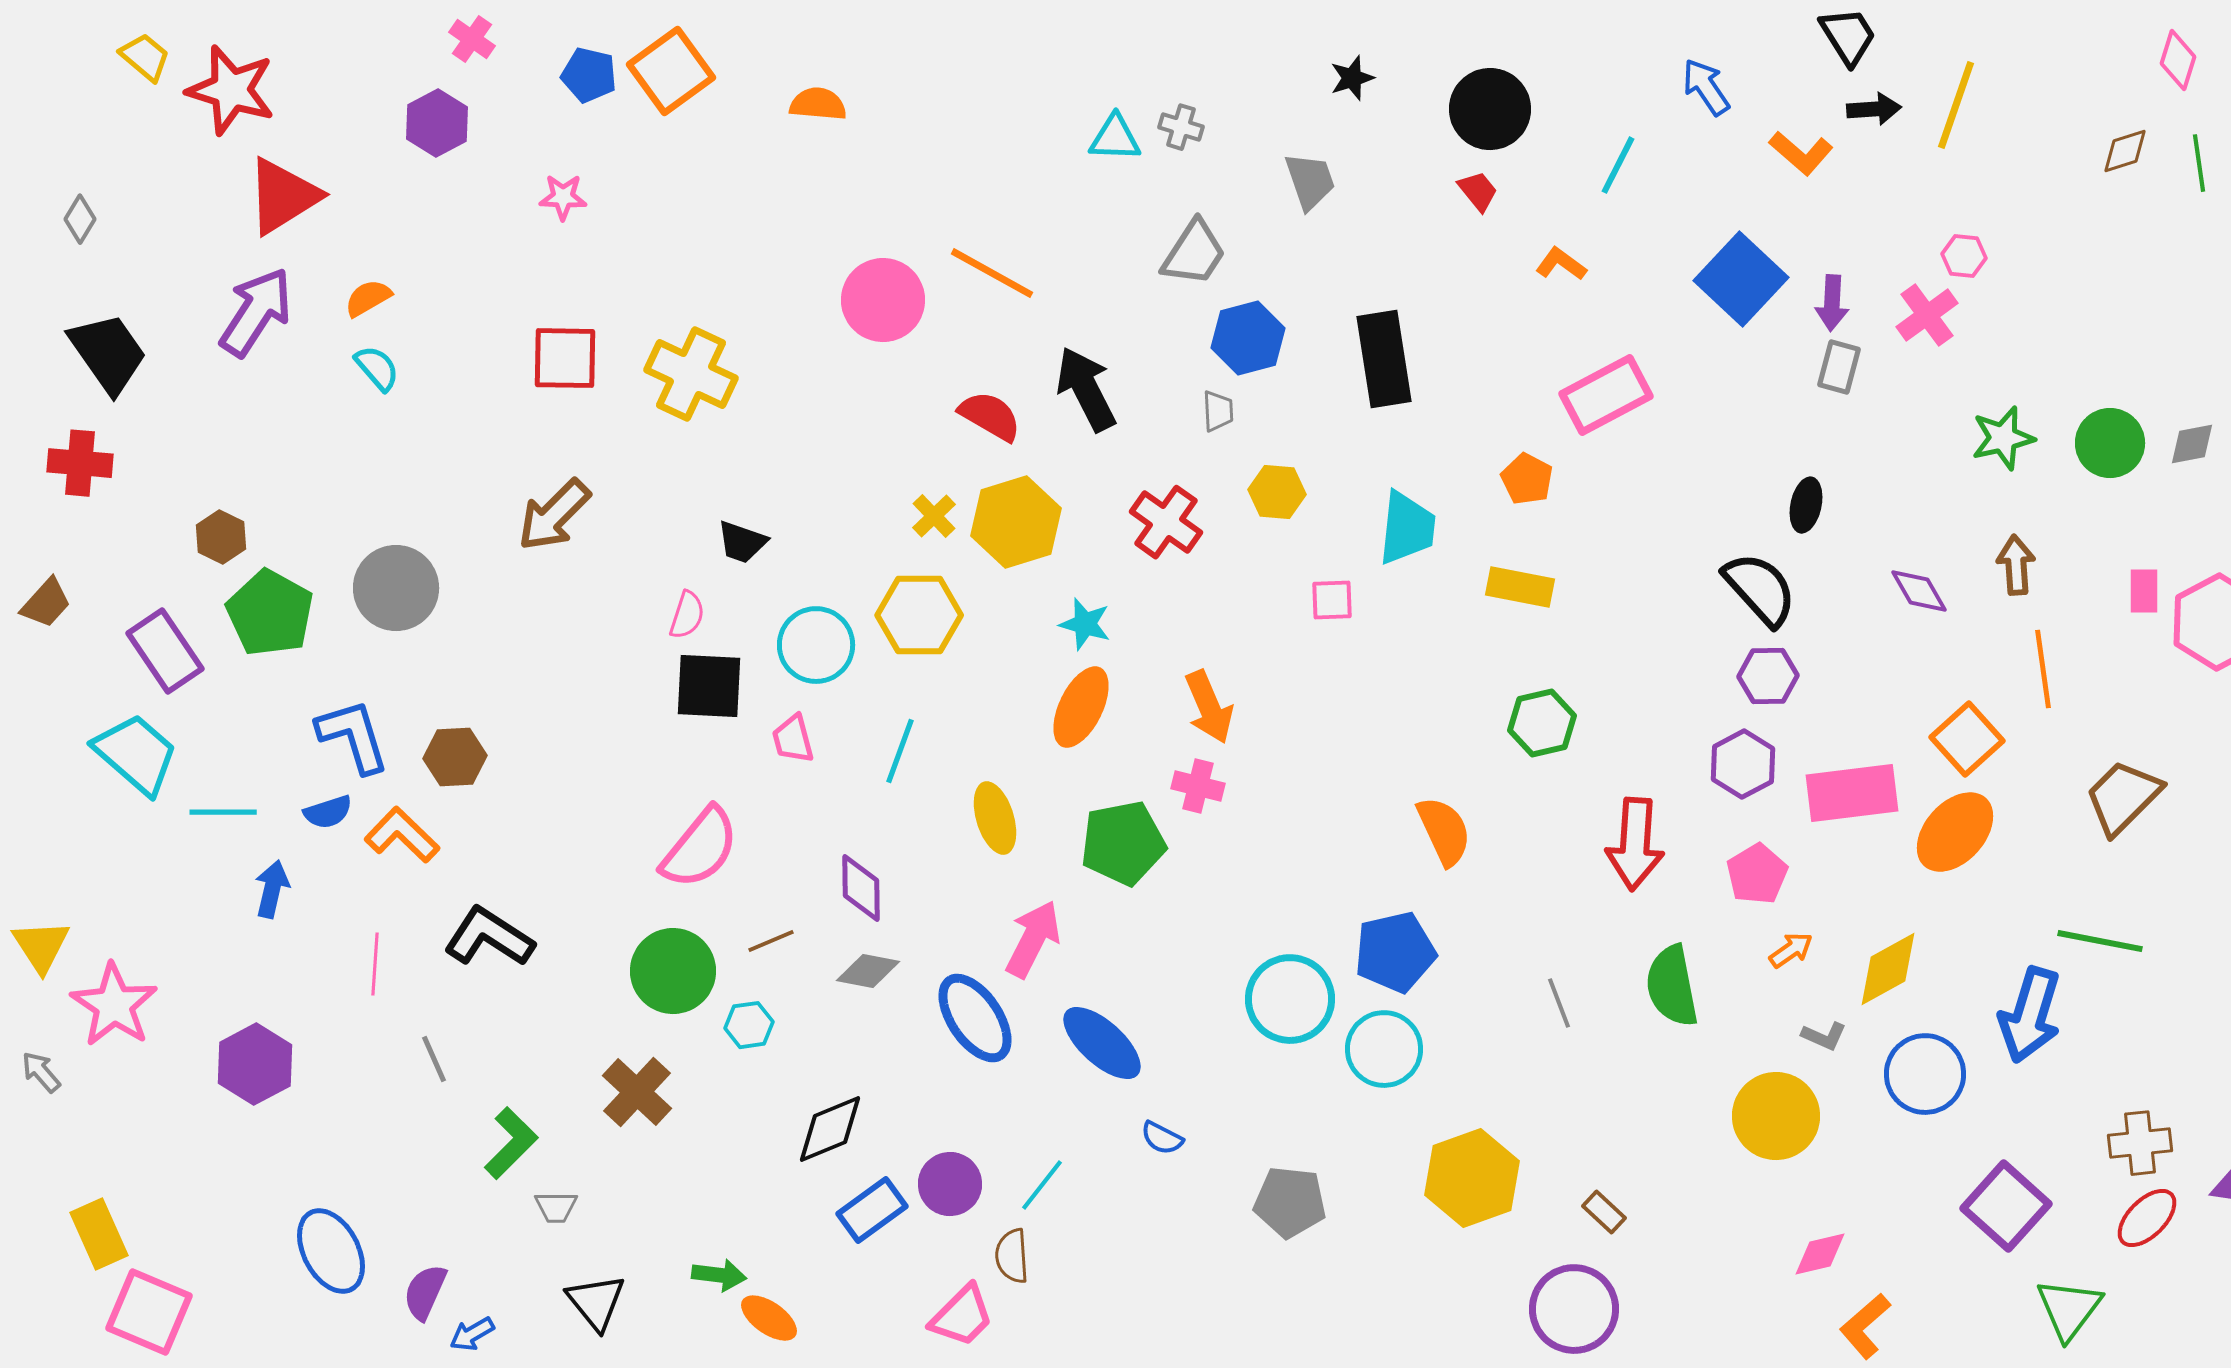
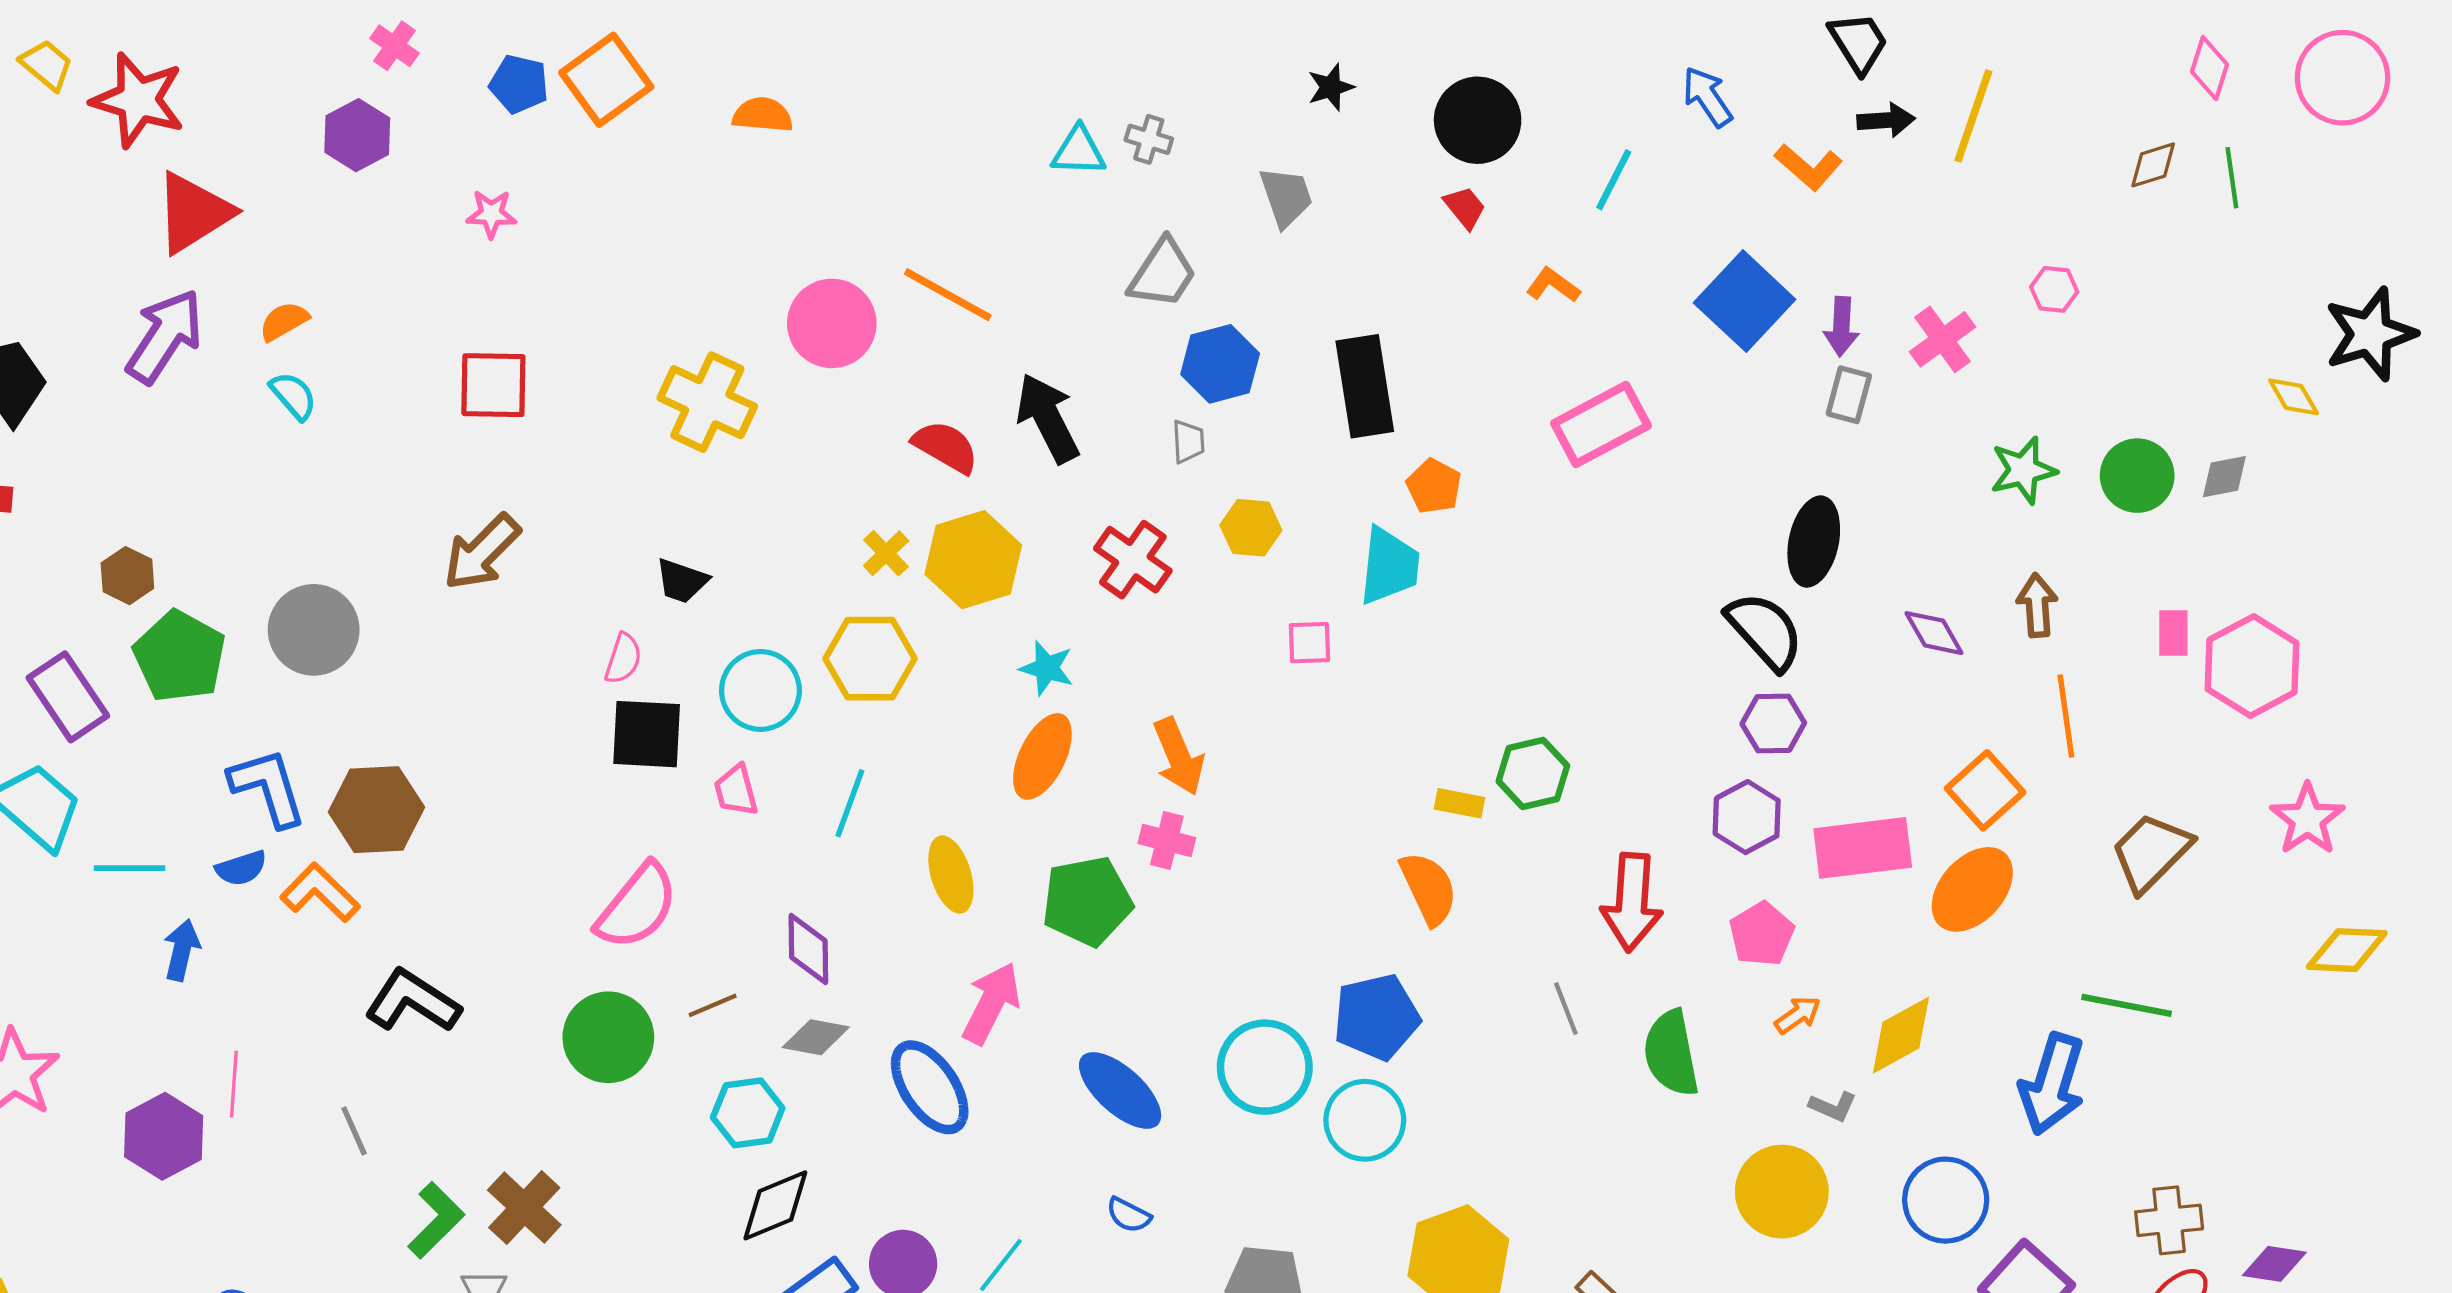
pink hexagon: (1964, 256) -> (2054, 289), moved
yellow cross: (691, 374) -> (707, 402), moved
orange pentagon: (1527, 479) -> (1434, 486), moved
black ellipse: (1806, 505) -> (1814, 542), size x1.5
yellow rectangle: (1520, 587) -> (1459, 803), moved, size x0.7
brown hexagon: (455, 757) -> (376, 810), size x1.4
pink line: (375, 964) -> (234, 1084), moved
gray line: (1559, 1003) -> (1566, 1009), moved
cyan hexagon: (749, 1025) -> (748, 1113), moved, size x1.4
blue ellipse: (1102, 1043) -> (1120, 1090), moved
blue circle: (1925, 1074) -> (1946, 1200), moved
brown cross: (637, 1092) -> (524, 1208), moved

